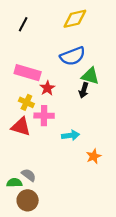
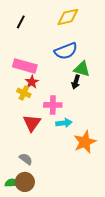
red star: (47, 88) -> (32, 82), moved
pink cross: (44, 116) -> (53, 105), moved
red triangle: (21, 127) -> (32, 123), moved, turned 48
orange star: (94, 156) -> (85, 142), size x1.6
green semicircle: (14, 183) -> (12, 183), moved

